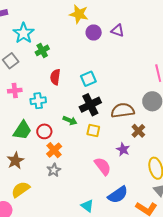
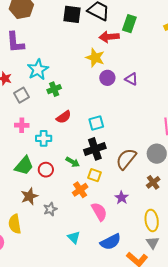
red semicircle: (55, 77) -> (64, 117), turned -140
brown semicircle: (123, 110) -> (126, 159), turned -50
brown cross: (138, 131) -> (153, 182), moved
orange cross: (54, 150) -> (80, 190), moved
brown star: (15, 161) -> (29, 196), moved
yellow semicircle: (21, 189) -> (15, 224), turned -72
cyan triangle: (87, 206) -> (74, 237), moved

